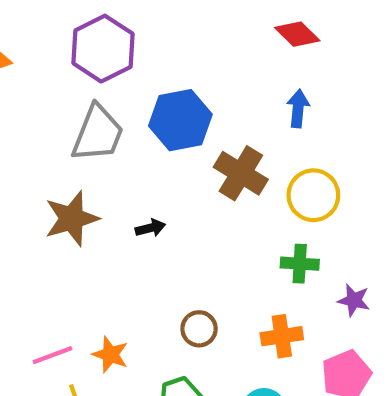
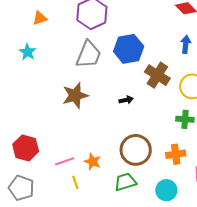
black arrow: (150, 228) -> (126, 100), moved
brown circle: (199, 329) -> (136, 150), size x1.8

